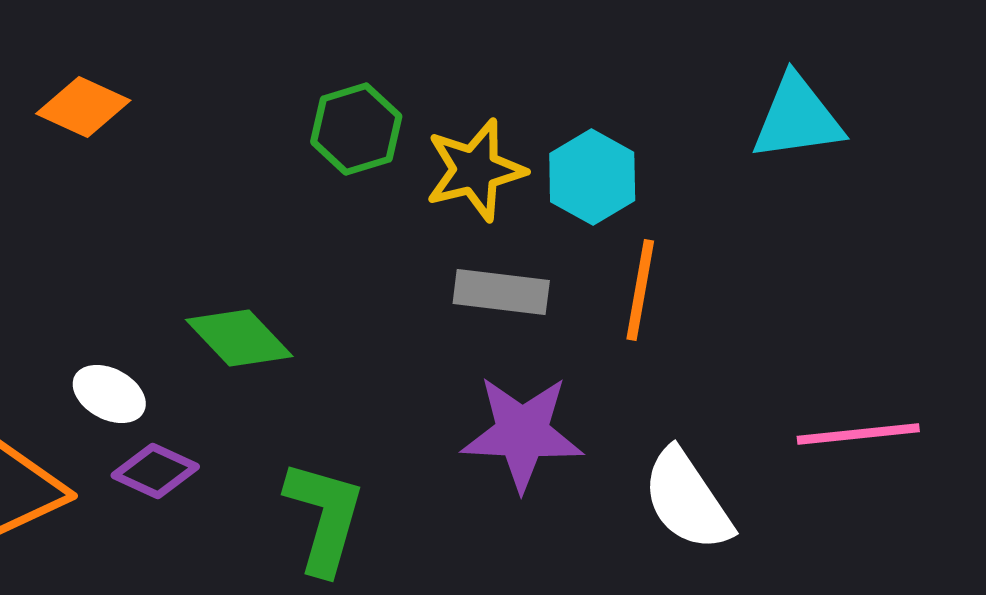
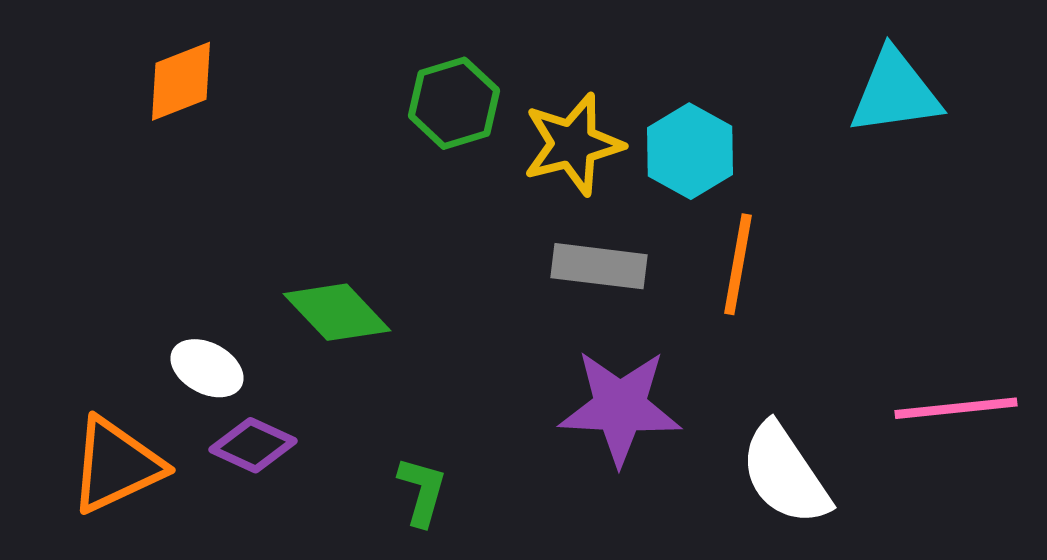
orange diamond: (83, 107) -> (181, 81), turned -46
green L-shape: (324, 517) -> (422, 491), size x0.6

